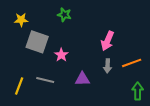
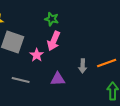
green star: (64, 15) -> (52, 19), moved
pink arrow: (108, 41) -> (54, 41), moved

